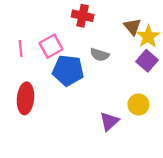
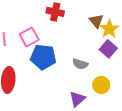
gray semicircle: (100, 55) -> (80, 64), moved

